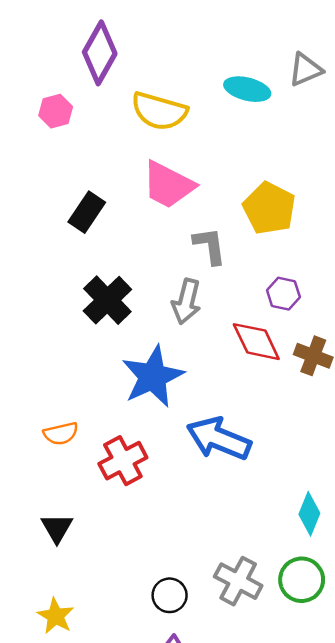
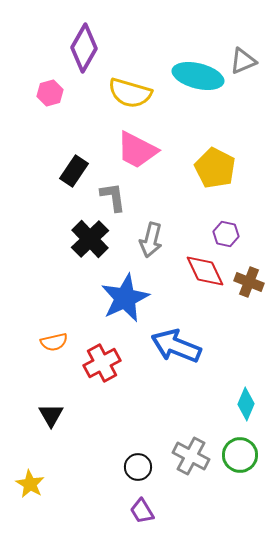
cyan ellipse: (247, 89) -> (198, 76), size x1.4
gray L-shape: (210, 246) -> (113, 197), moved
yellow star: (56, 616) -> (30, 484), moved

